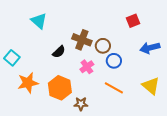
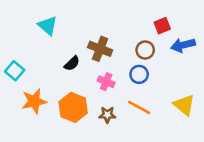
brown circle: (103, 46) -> (145, 50), moved
blue arrow: (150, 48) -> (183, 45), moved
pink cross: (87, 67) -> (106, 82), turned -32
brown star: (81, 104) -> (107, 115), moved

